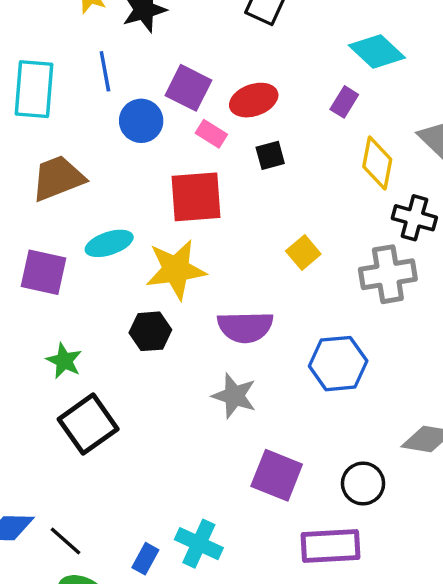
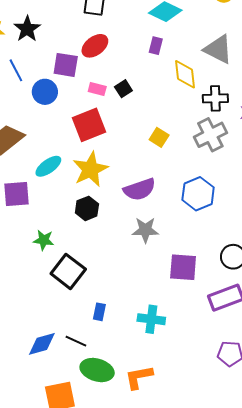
red ellipse: (254, 100) -> (95, 46), moved
pink rectangle: (211, 134) -> (97, 89), moved
blue rectangle: (145, 559) -> (99, 312), moved

